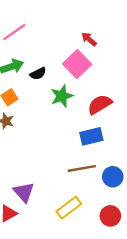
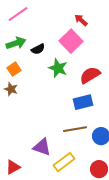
green star: (62, 96) -> (58, 68), turned -30
purple triangle: (24, 192) -> (42, 147), moved, turned -30

